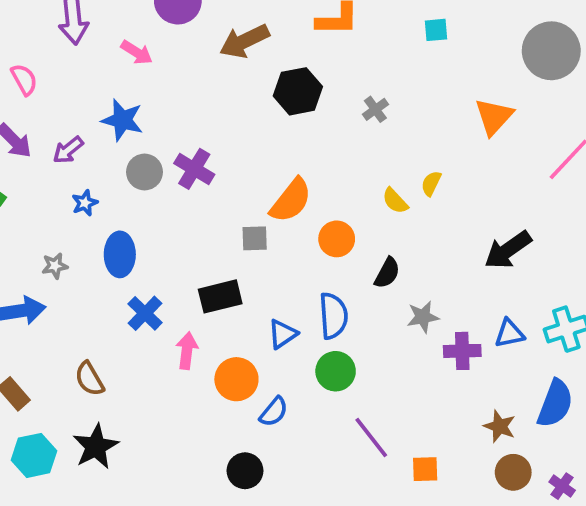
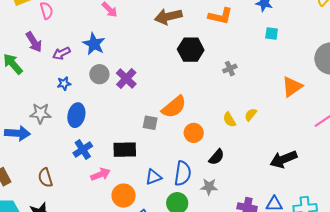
gray star: (55, 266) -> (40, 113), size x1.5
gray star: (423, 317) -> (209, 187), moved
pink arrow: (187, 351) -> (101, 174), turned 48

